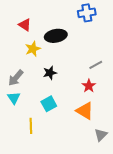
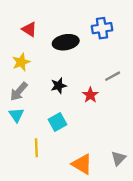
blue cross: (87, 13) -> (102, 28), moved
yellow star: (33, 49) -> (21, 62), moved
red star: (89, 86) -> (90, 95), moved
orange triangle: (85, 111) -> (82, 164), moved

